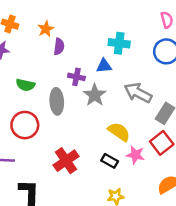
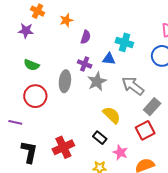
purple semicircle: (59, 47) -> (86, 37), moved
green semicircle: (25, 85) -> (32, 65), moved
pink star: (135, 155) -> (120, 152), moved
red cross: (66, 161) -> (63, 147), moved

